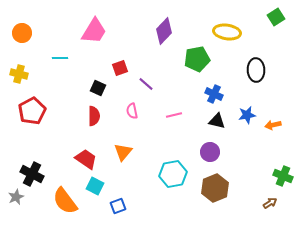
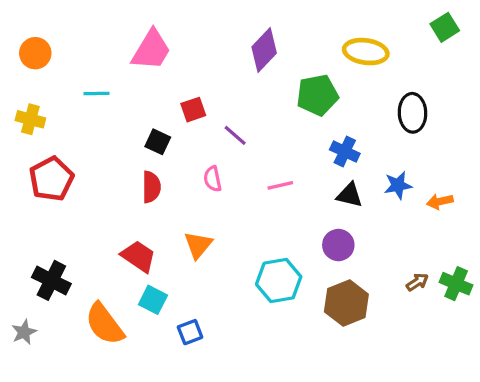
gray star: (16, 197) -> (24, 332), moved
brown arrow: (270, 203) -> (417, 282), moved

